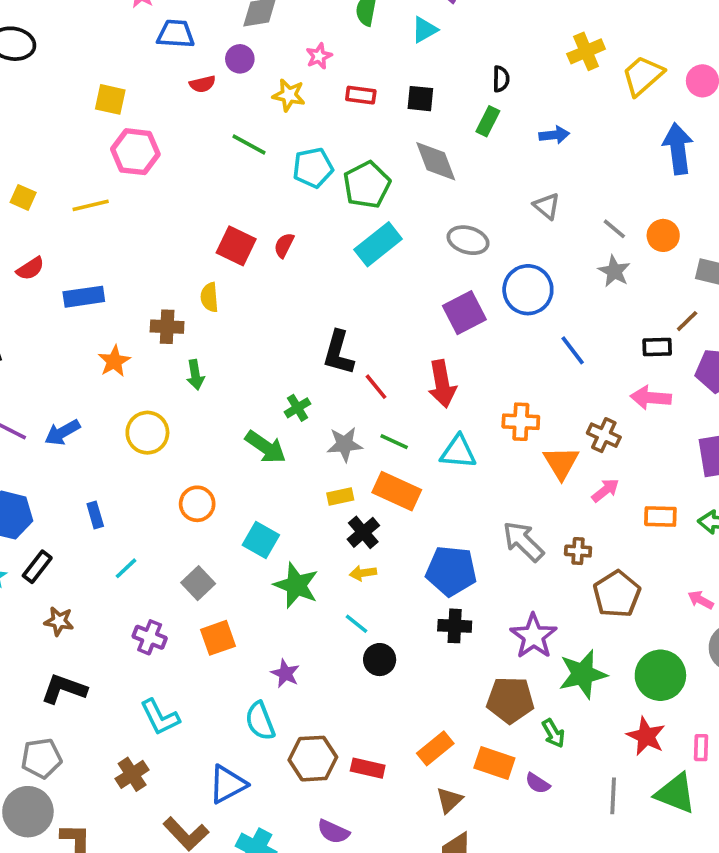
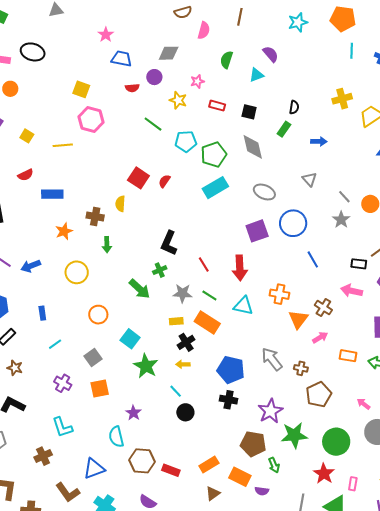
black L-shape: (338, 353) -> (169, 243), moved
purple semicircle: (538, 783) -> (262, 491), turned -32

